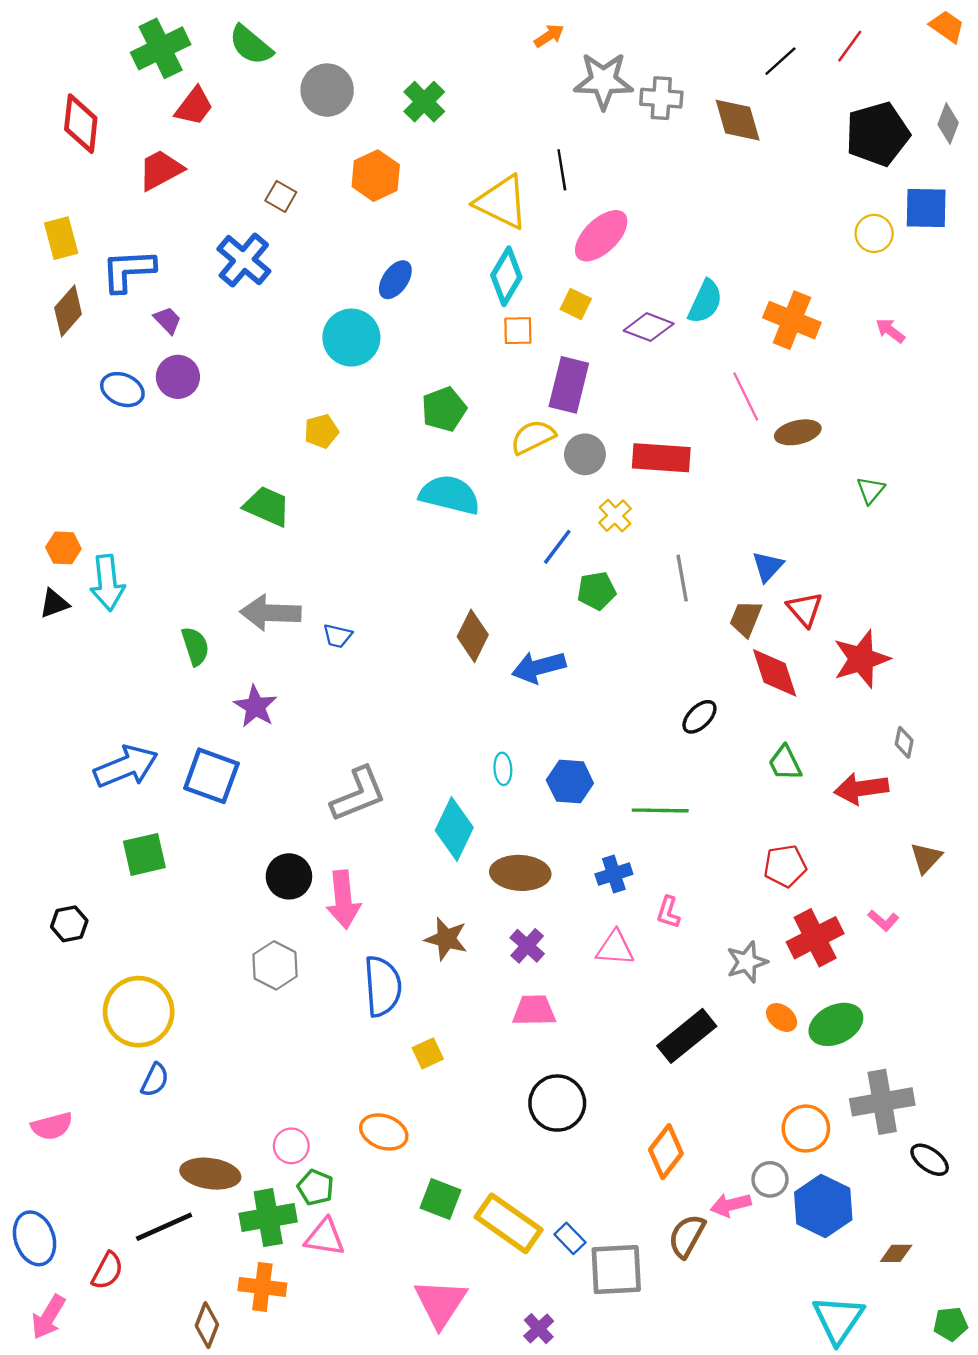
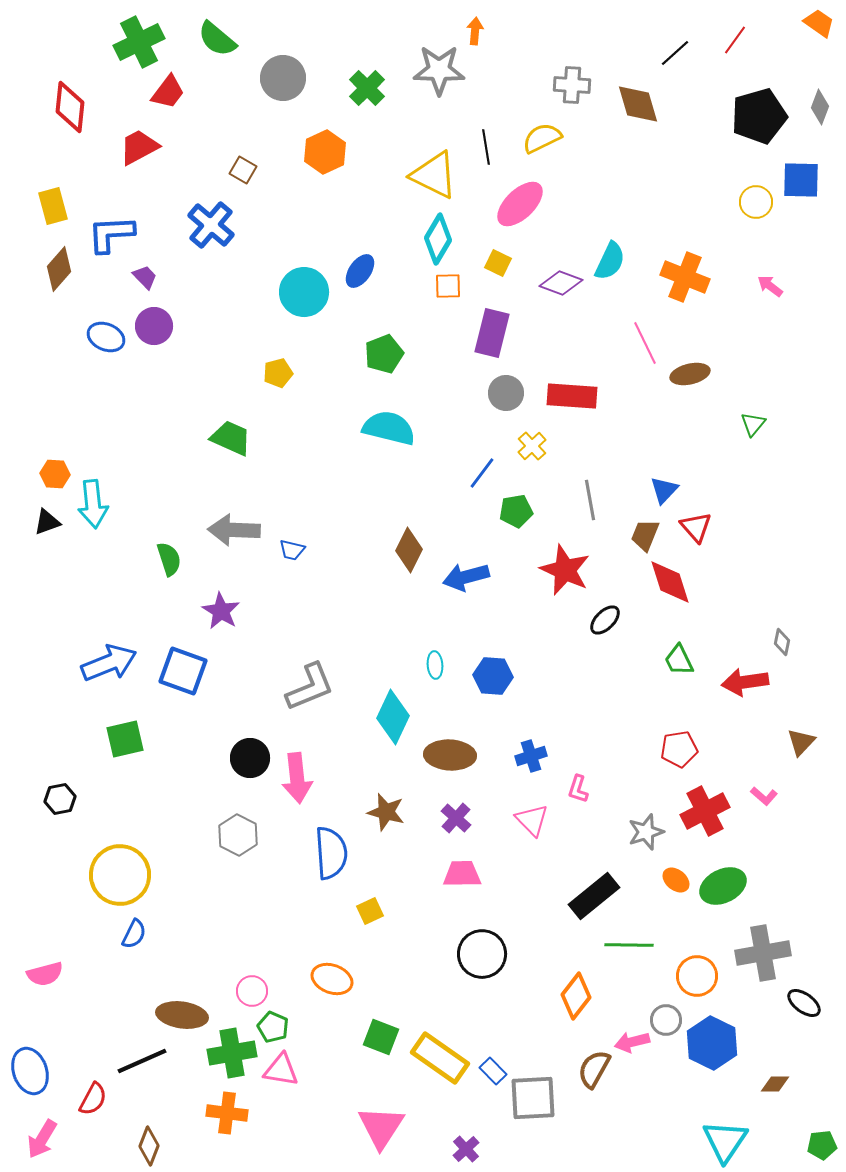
orange arrow: (549, 36) -> (475, 31), turned -52
gray star: (603, 81) -> (439, 70), moved
blue ellipse: (395, 280) -> (360, 271), moved
yellow semicircle: (533, 437) -> (542, 138), moved
red star: (861, 659) -> (565, 570), moved, turned -30
green line: (660, 810) -> (629, 945), moved
pink triangle: (615, 948) -> (532, 820), turned 42
brown diamond: (207, 1325) -> (149, 1146), moved

